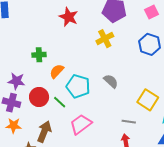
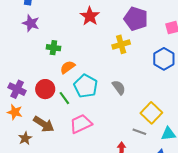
purple star: (16, 81) -> (31, 23), moved
gray line: (129, 122) -> (139, 132), moved
brown arrow: (44, 132) -> (44, 124), turned 90

